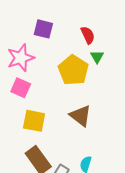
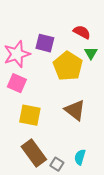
purple square: (43, 29) -> (45, 43), moved
red semicircle: (88, 35) -> (82, 32), turned -36

